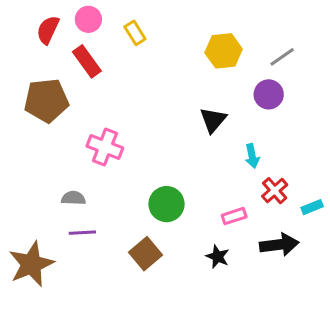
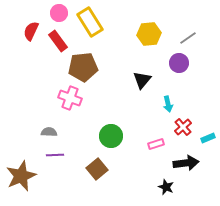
red semicircle: (48, 30) -> (31, 31), moved
yellow rectangle: (135, 33) -> (90, 22), size x1.8
brown pentagon: (46, 100) -> (83, 67), moved
black star: (218, 257) -> (166, 187), moved

